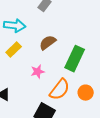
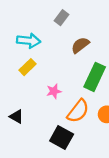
brown semicircle: (48, 43) -> (80, 45), moved

